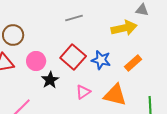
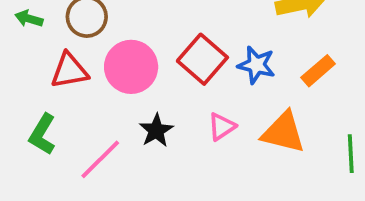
pink circle: (36, 61) -> (131, 67), size x1.4
black star: (50, 80) -> (156, 130), moved

